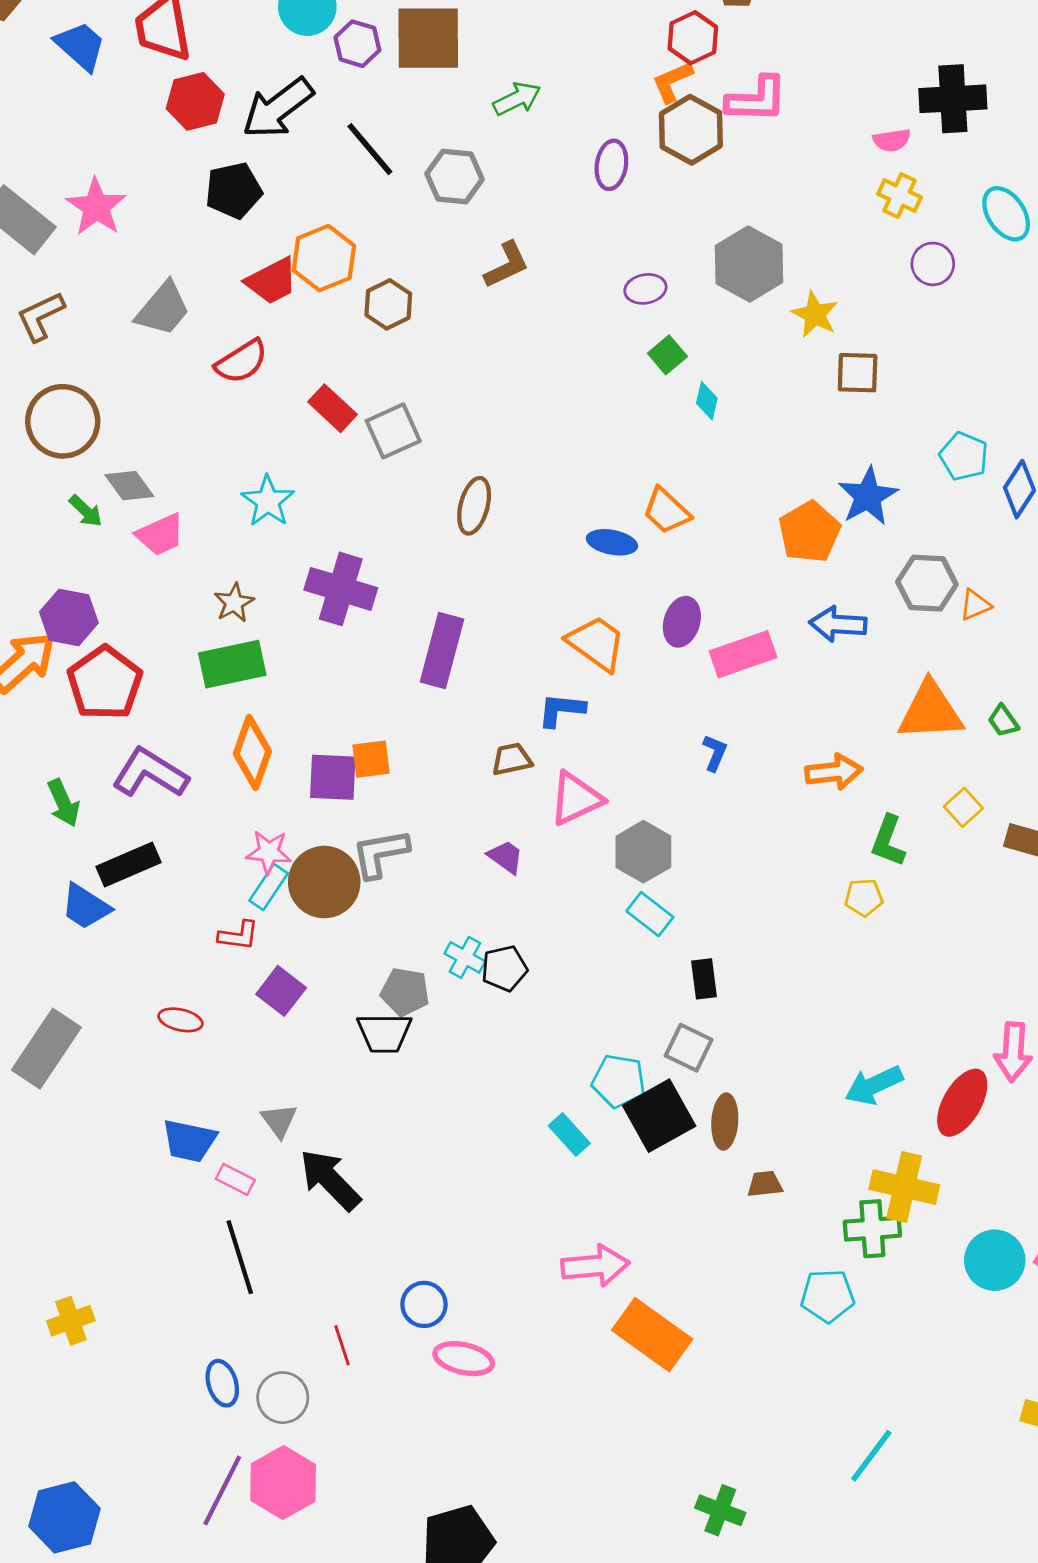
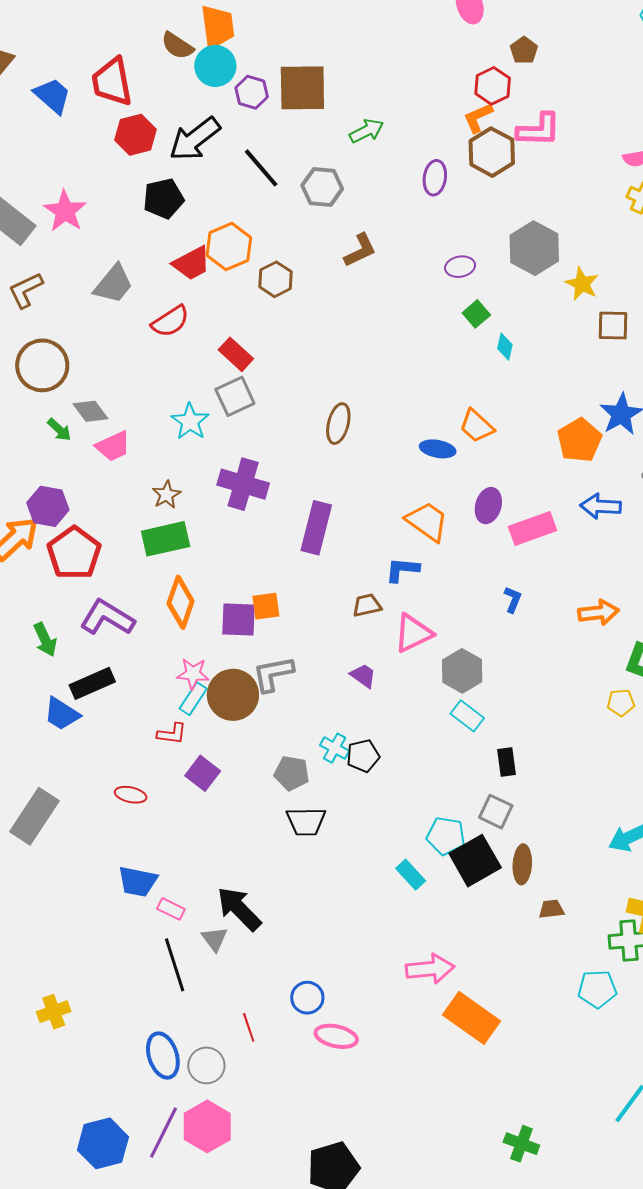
gray square: (393, 431) -> (235, 396), moved
black trapezoid: (384, 1033) -> (306, 822), moved
gray triangle: (279, 1121) -> (214, 939), moved
blue ellipse: (222, 1383) -> (163, 1056), size x1.4
blue hexagon: (64, 1517) -> (103, 1143), moved

